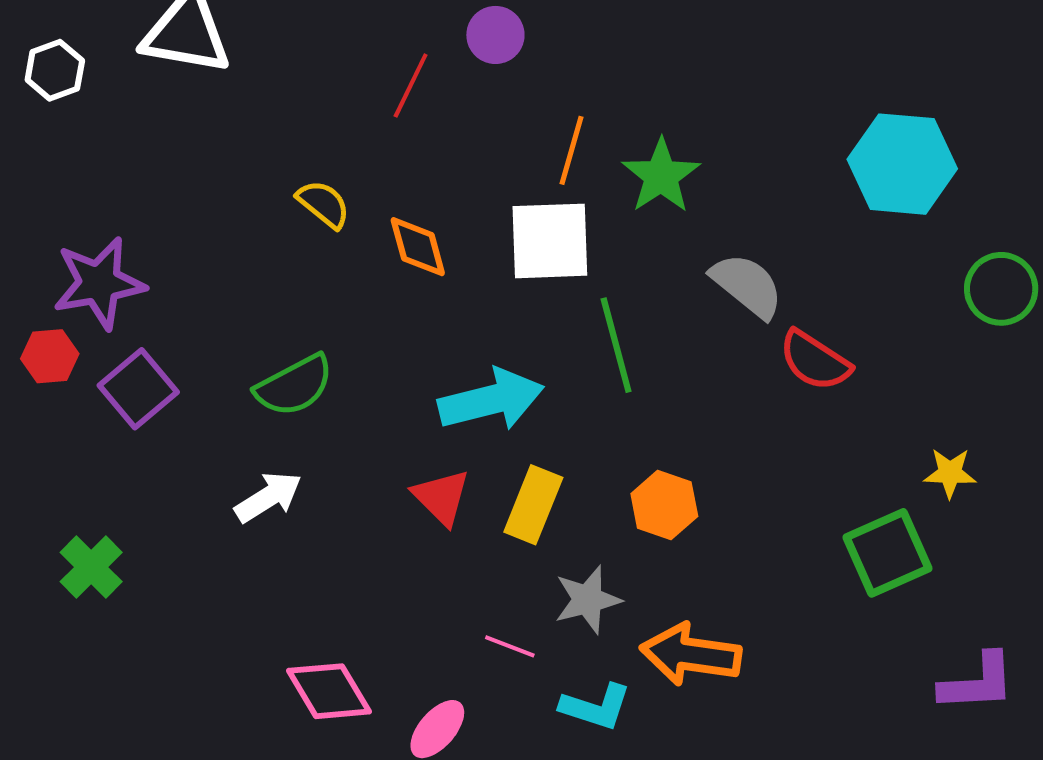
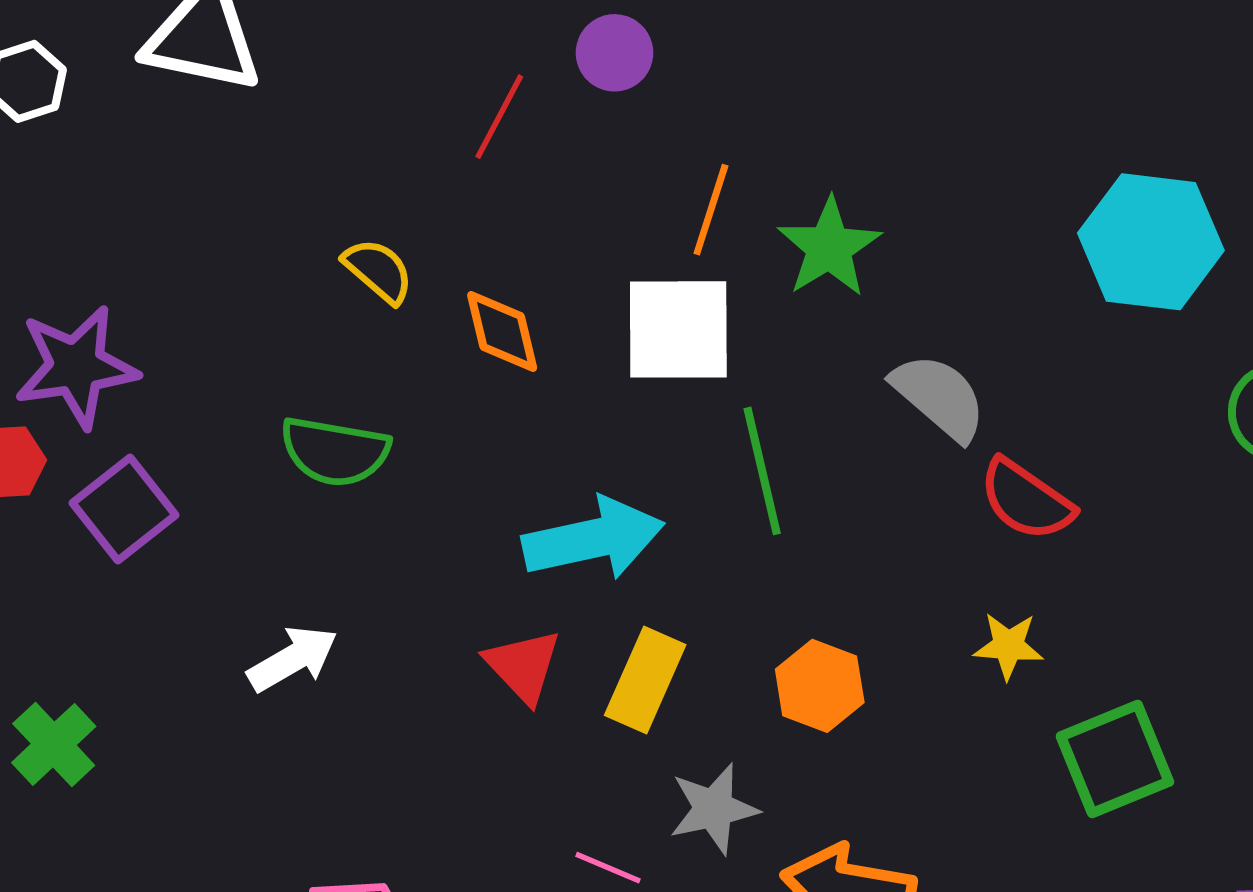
green semicircle: (294, 386) -> (335, 451), moved, turned 36
yellow star: (950, 473) -> (1008, 646), moved

